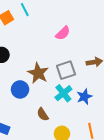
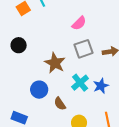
gray square: (66, 70) -> (83, 49), moved
blue circle: (20, 89) -> (39, 90), moved

